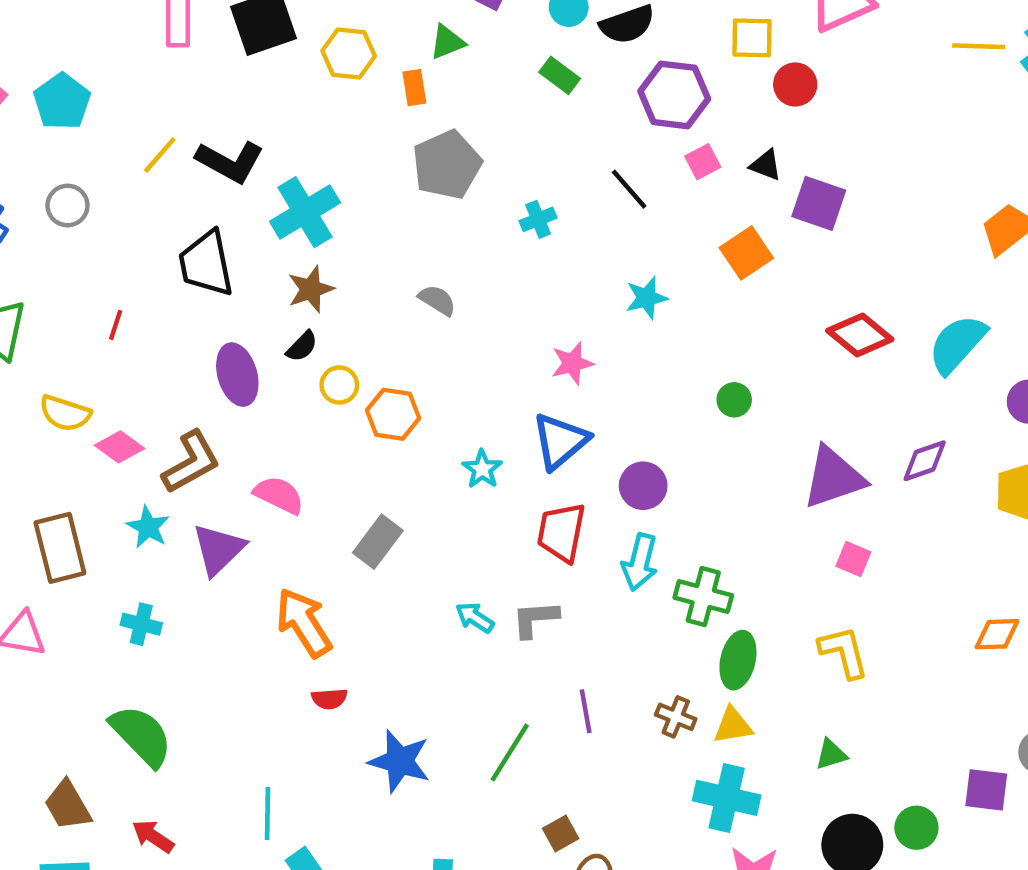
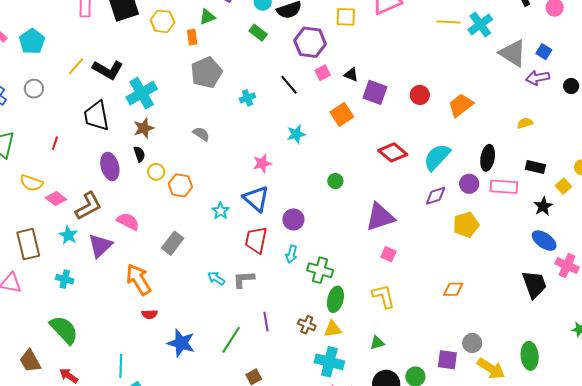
red circle: (795, 84) -> (420, 95), moved
black semicircle: (302, 346) -> (139, 154), turned -63
blue triangle: (560, 441) -> (256, 199), turned -40
purple diamond: (925, 461) -> (436, 196), moved
cyan arrow: (640, 562) -> (291, 254), size x0.7

